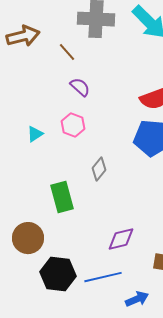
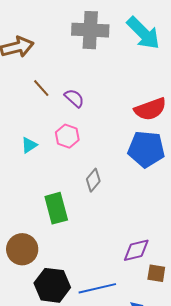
brown line: (67, 52) -> (41, 88), moved
purple diamond: (121, 239) -> (136, 250), moved

